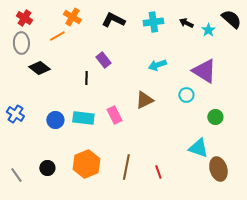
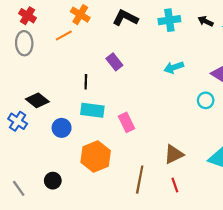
black diamond: (39, 68) -> (37, 100), moved
black line: (86, 78) -> (86, 82), moved
brown triangle: (144, 100) -> (174, 154), moved
cyan rectangle: (83, 118) -> (92, 110), moved
orange hexagon: (86, 164) -> (96, 156), moved

